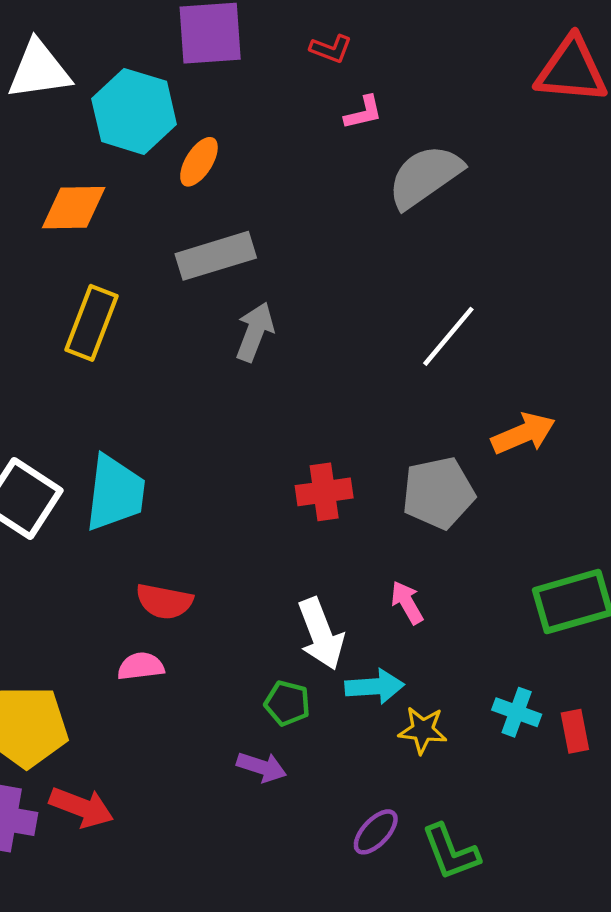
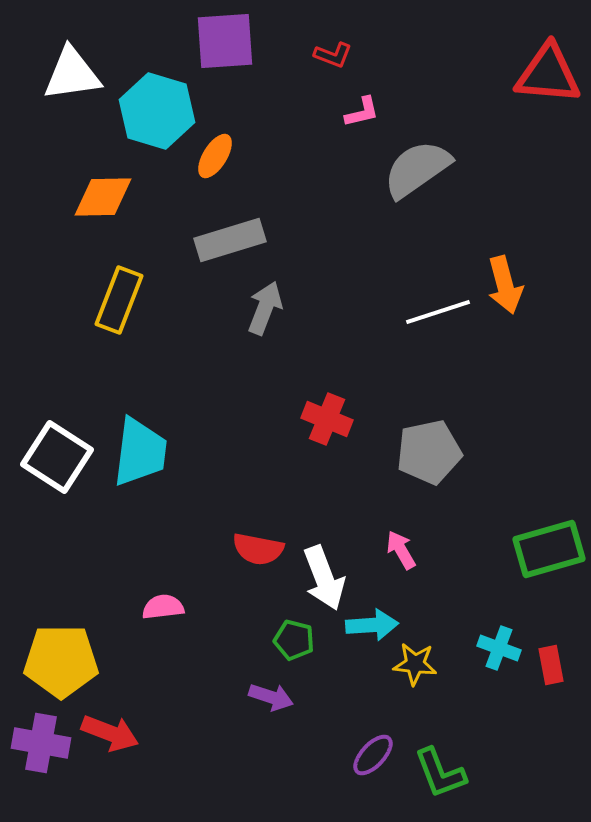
white line: (448, 336) -> (438, 312), turned 32
orange arrow: (523, 434) -> (505, 285), moved, turned 98
red cross: (324, 492) -> (327, 419), moved, turned 30
red semicircle: (164, 601) -> (258, 549), moved

